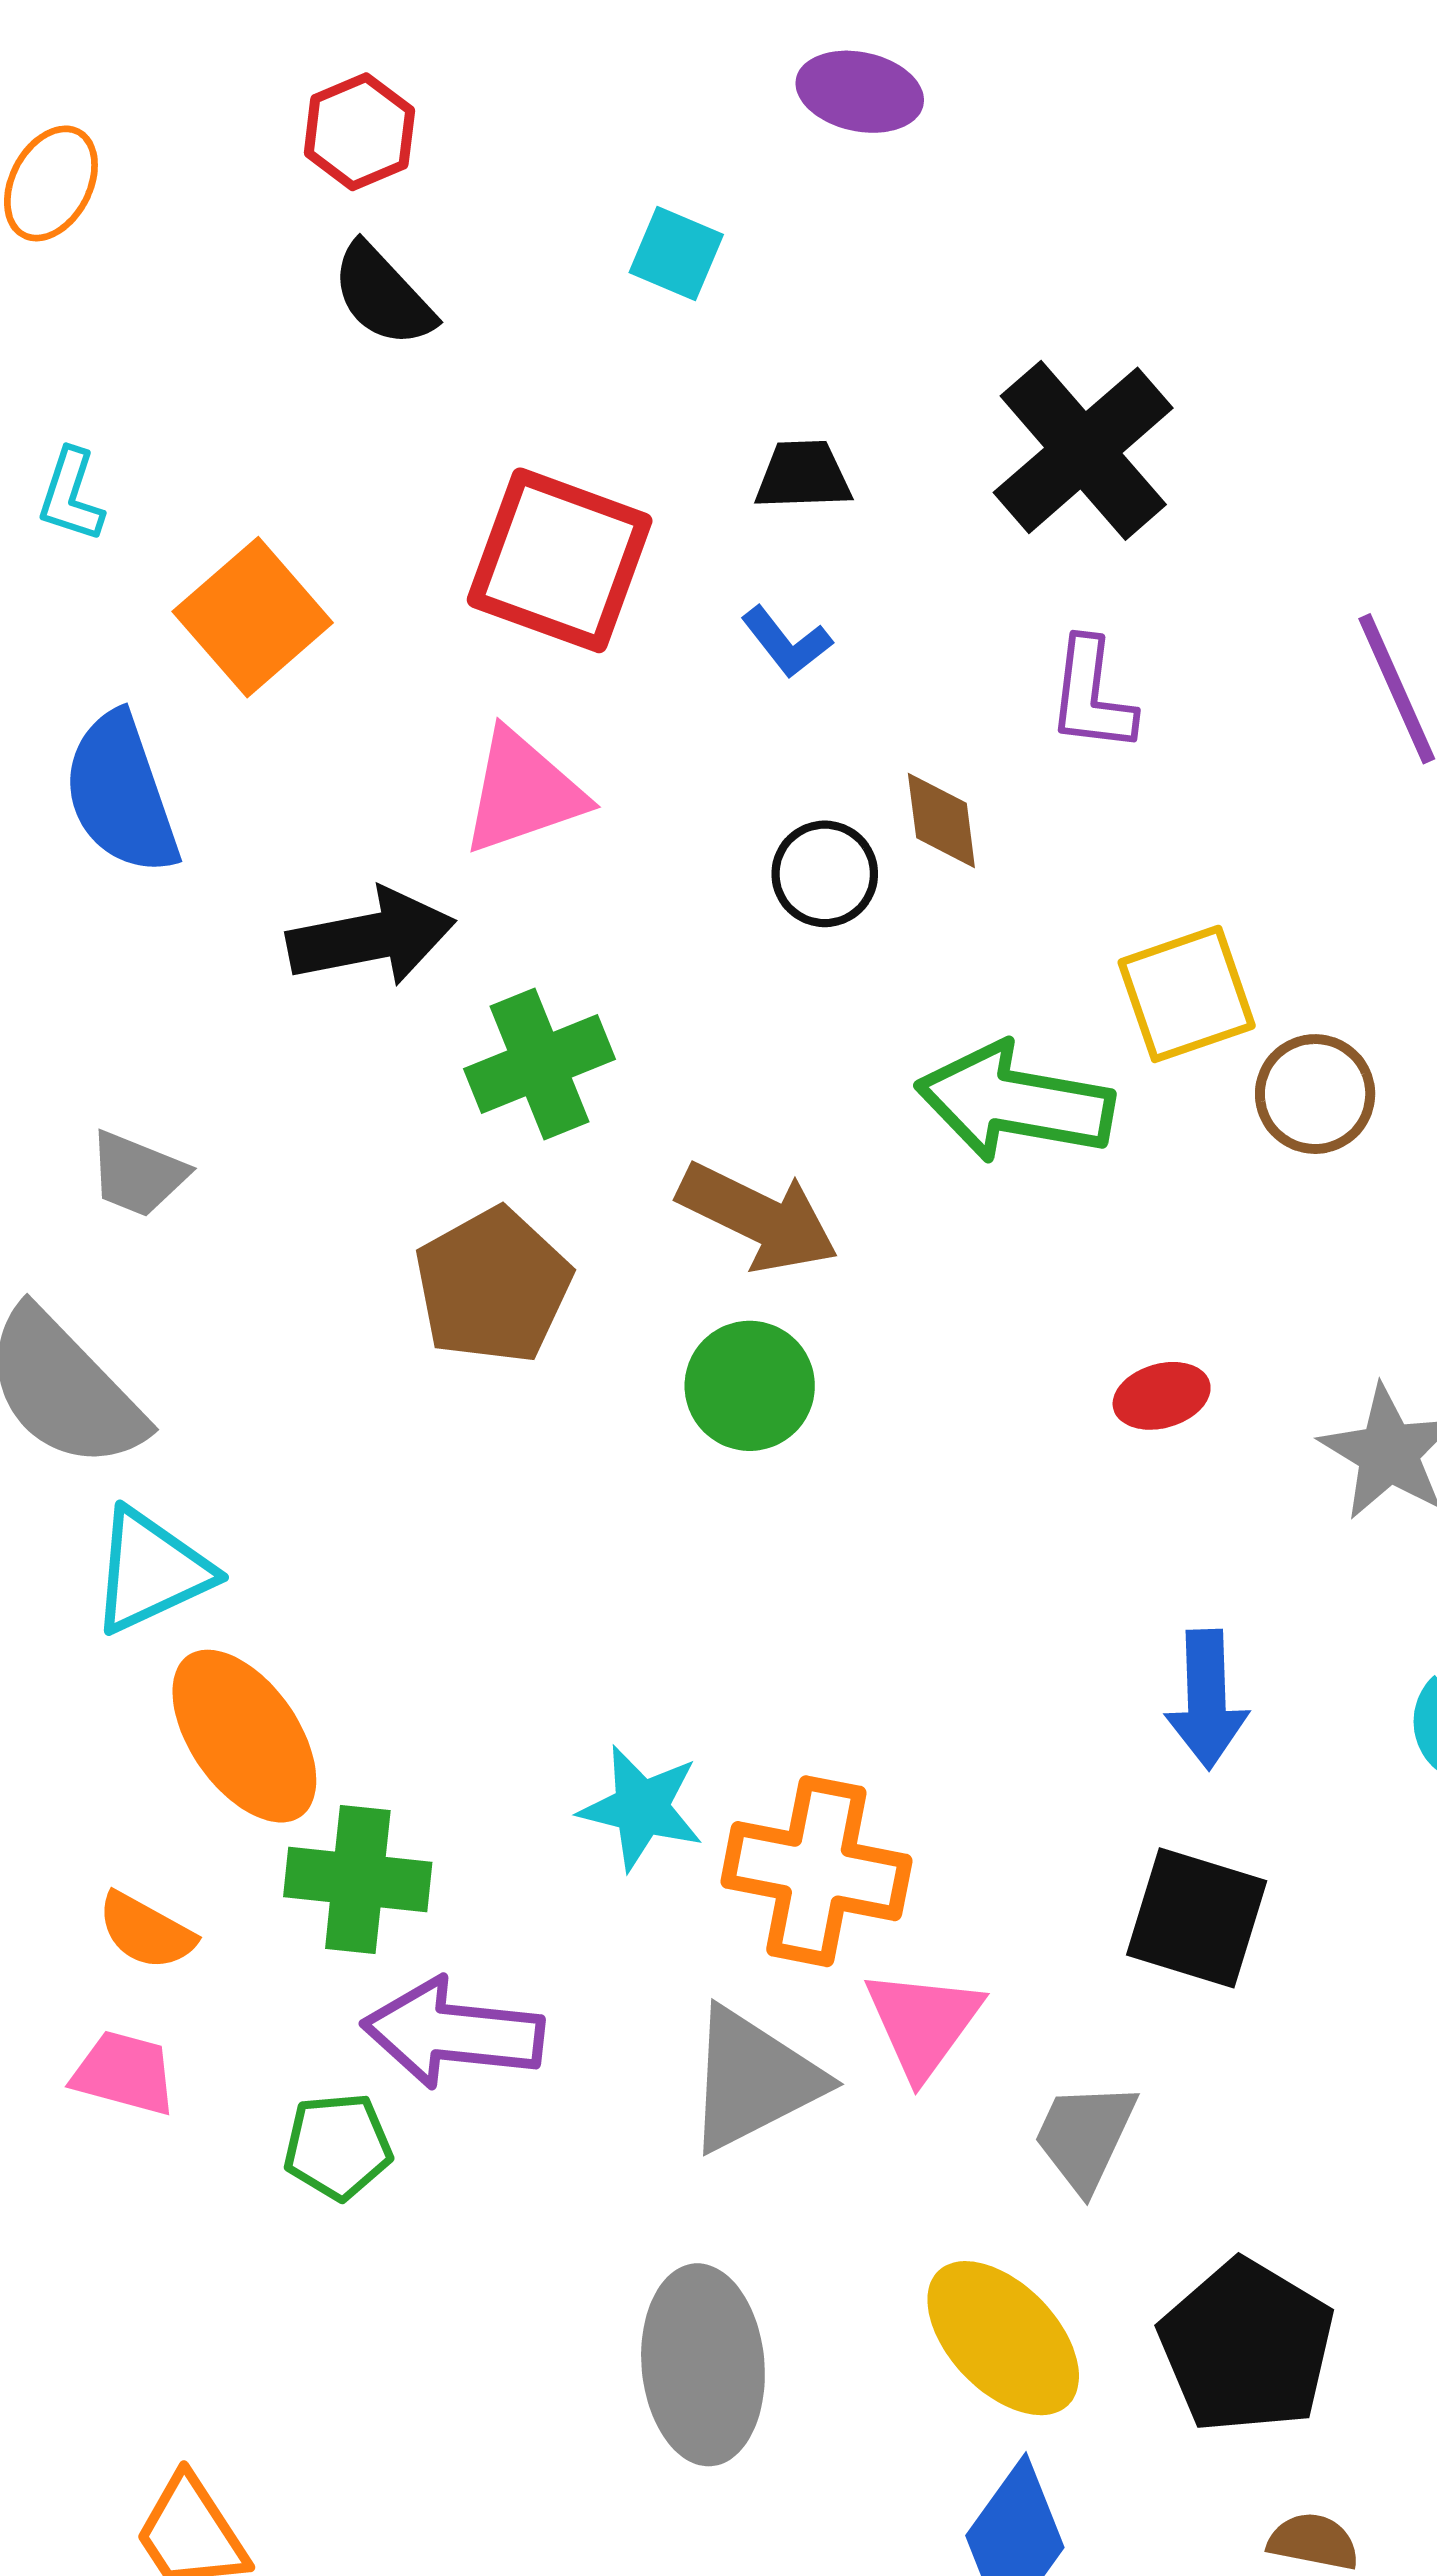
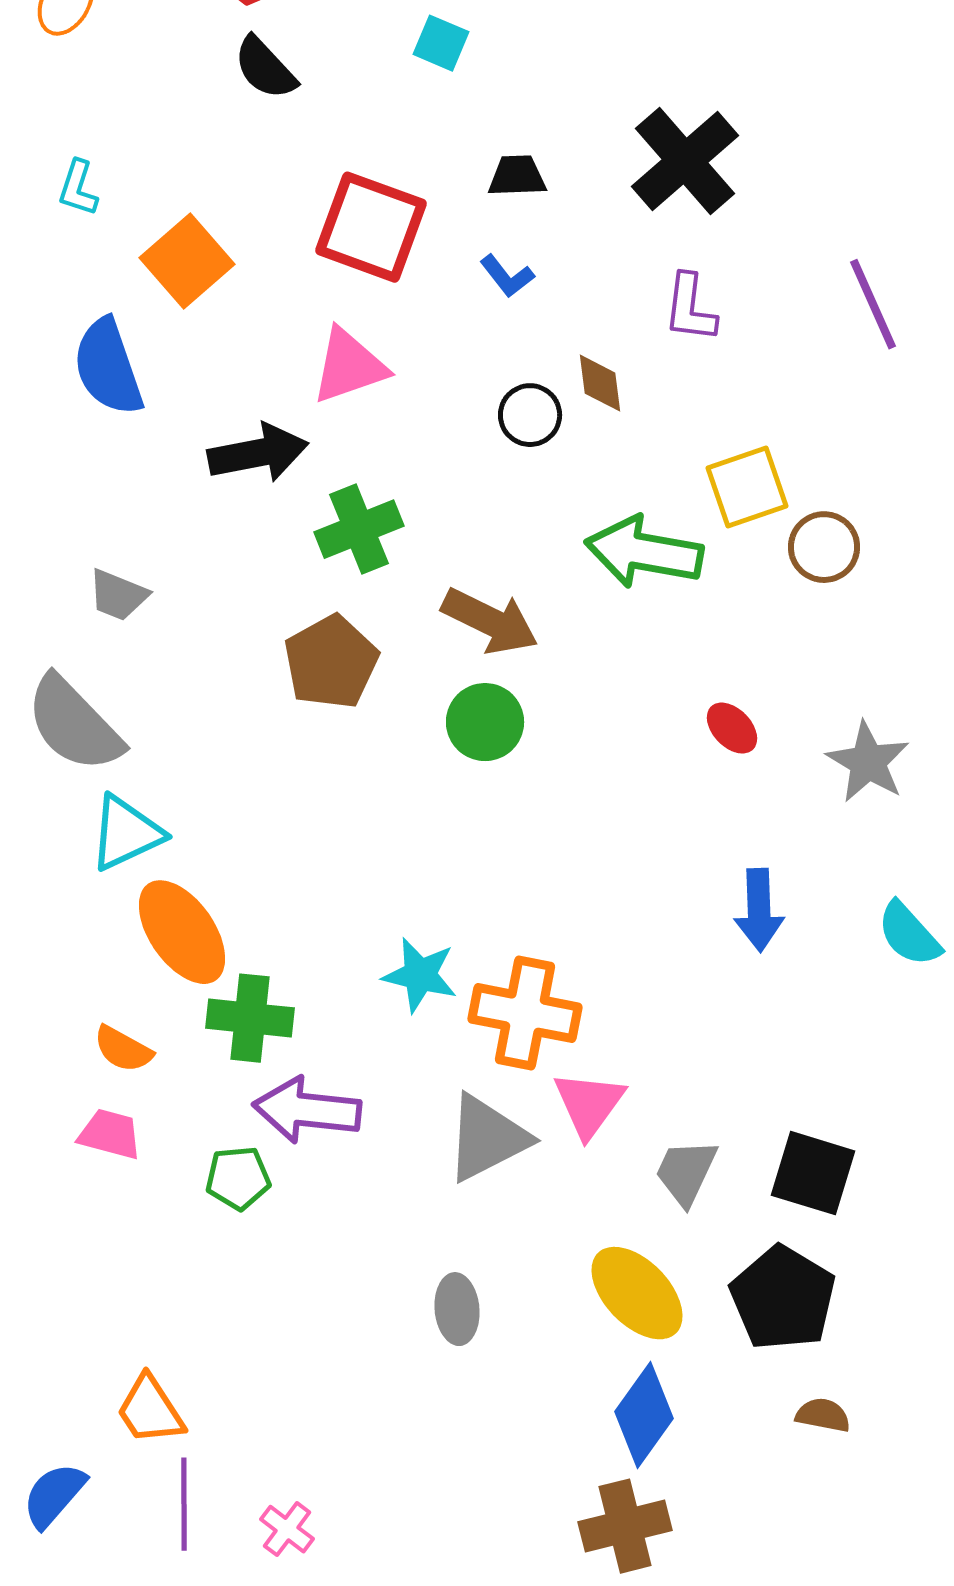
red ellipse: (1162, 1396) -> (732, 728), turned 62
black square: (1197, 1918) -> (813, 1173), moved
gray ellipse: (703, 2365) -> (457, 1309), size x0.6

